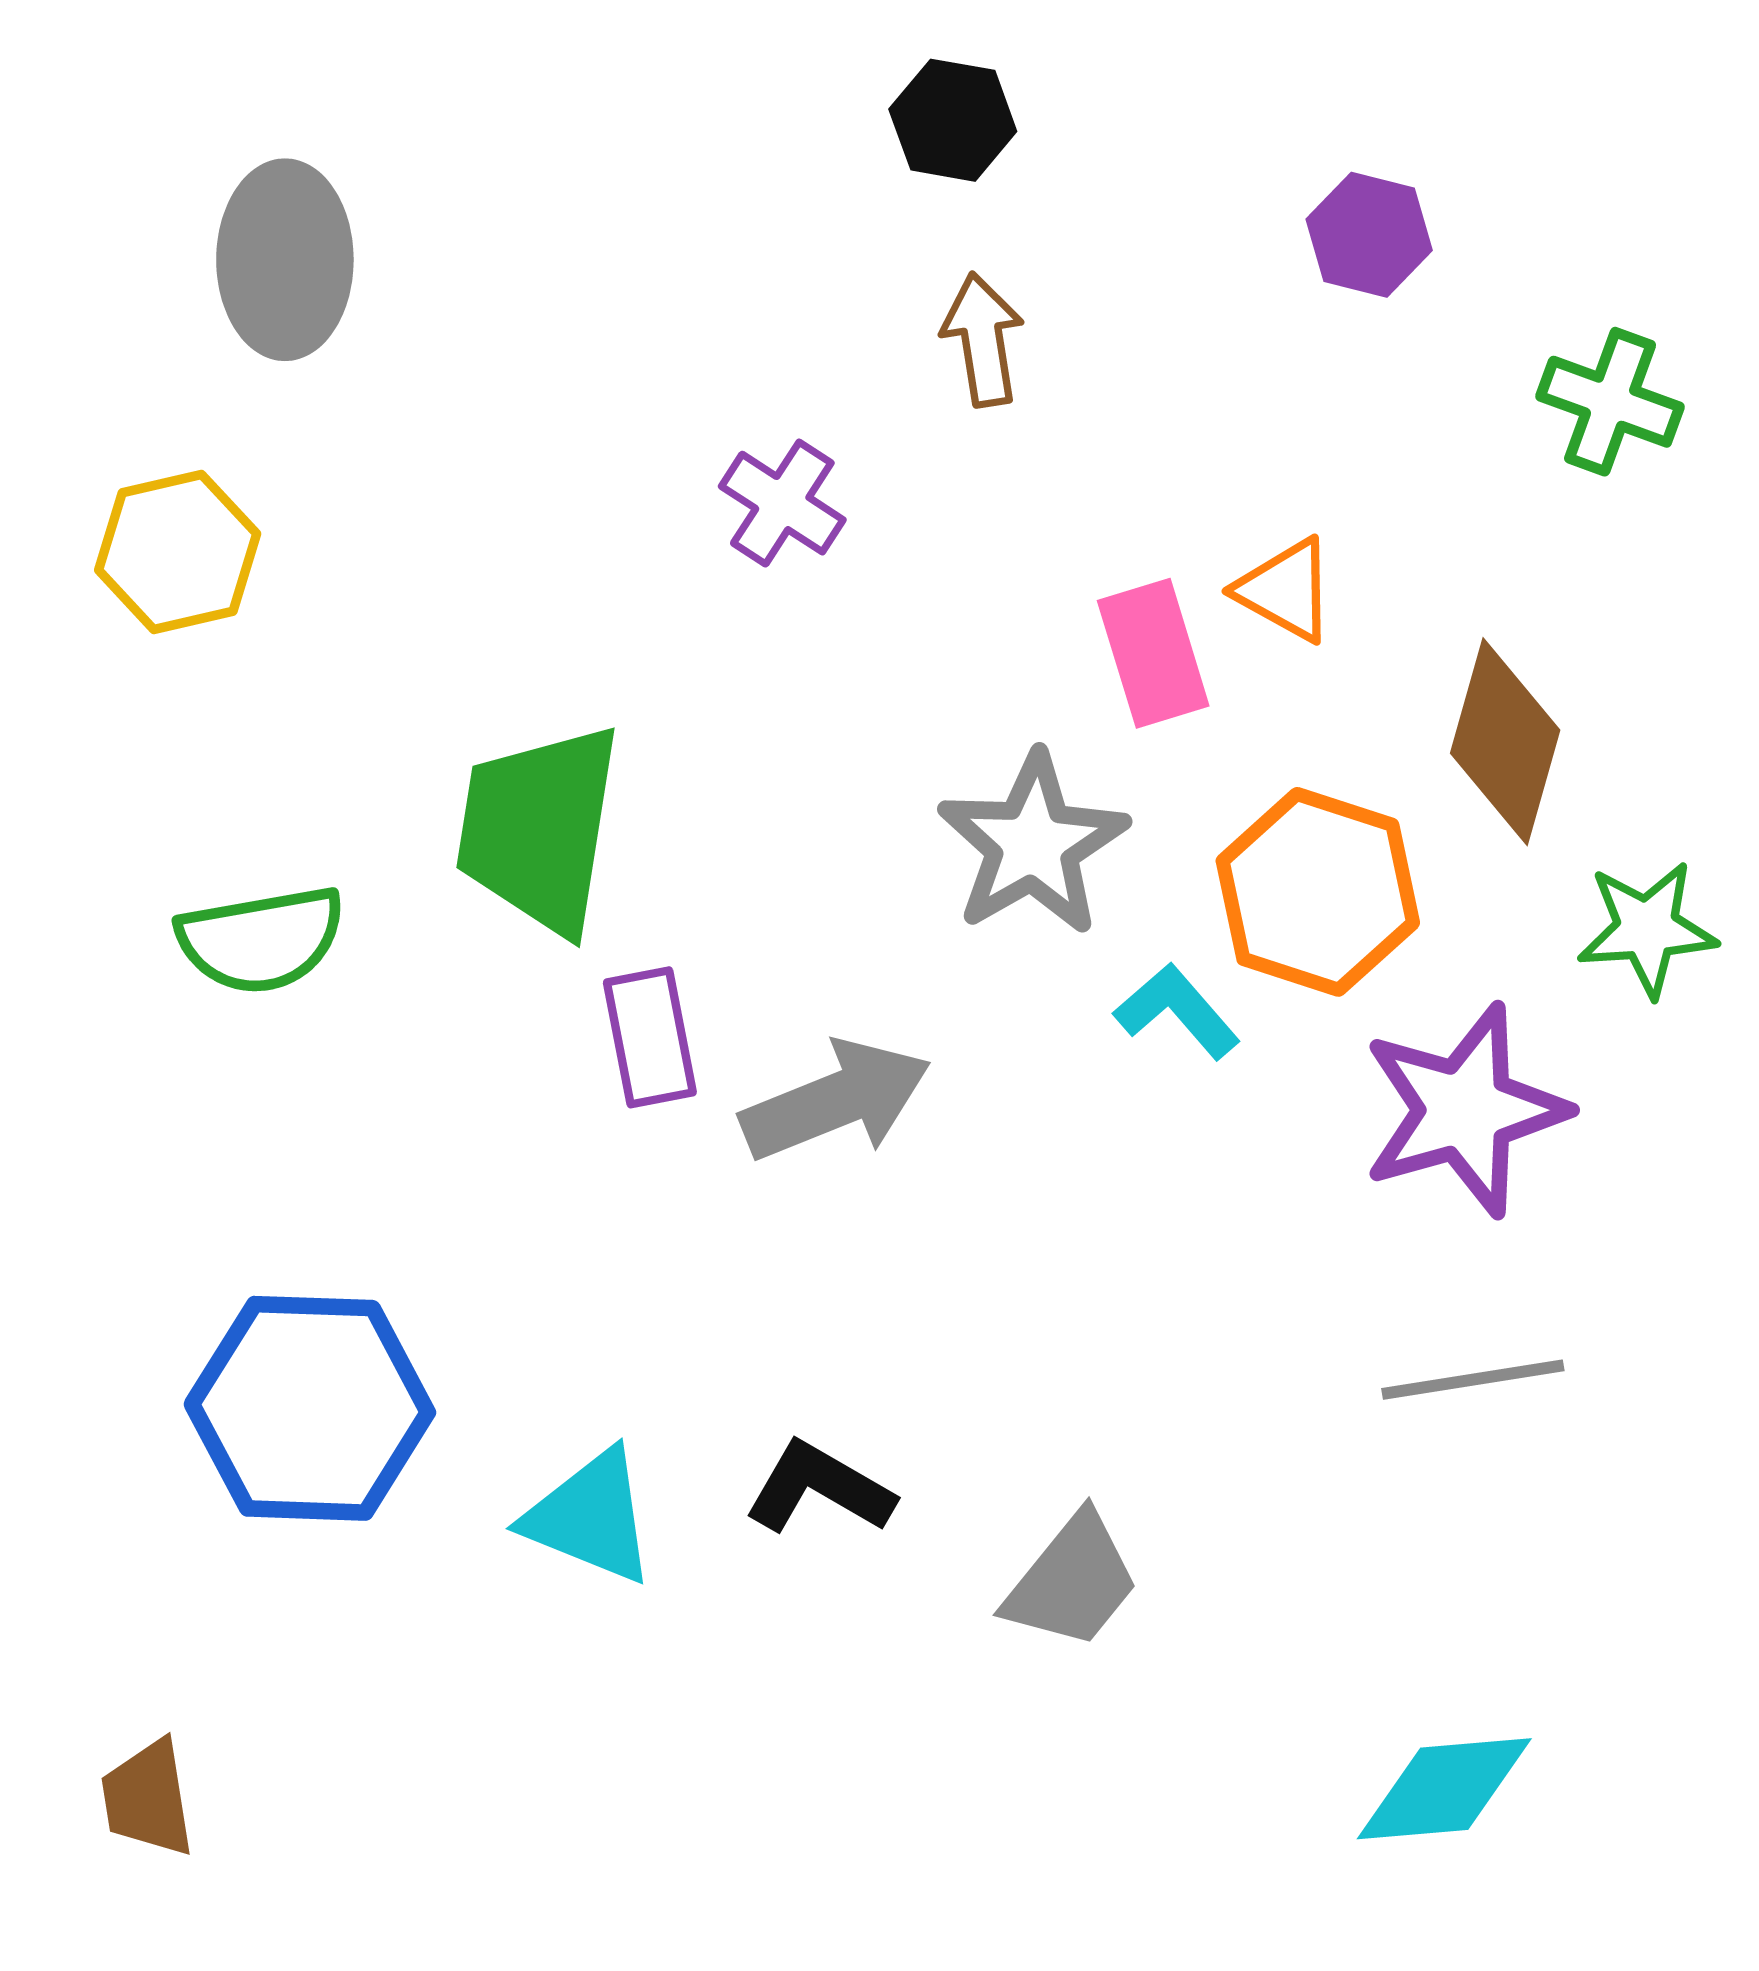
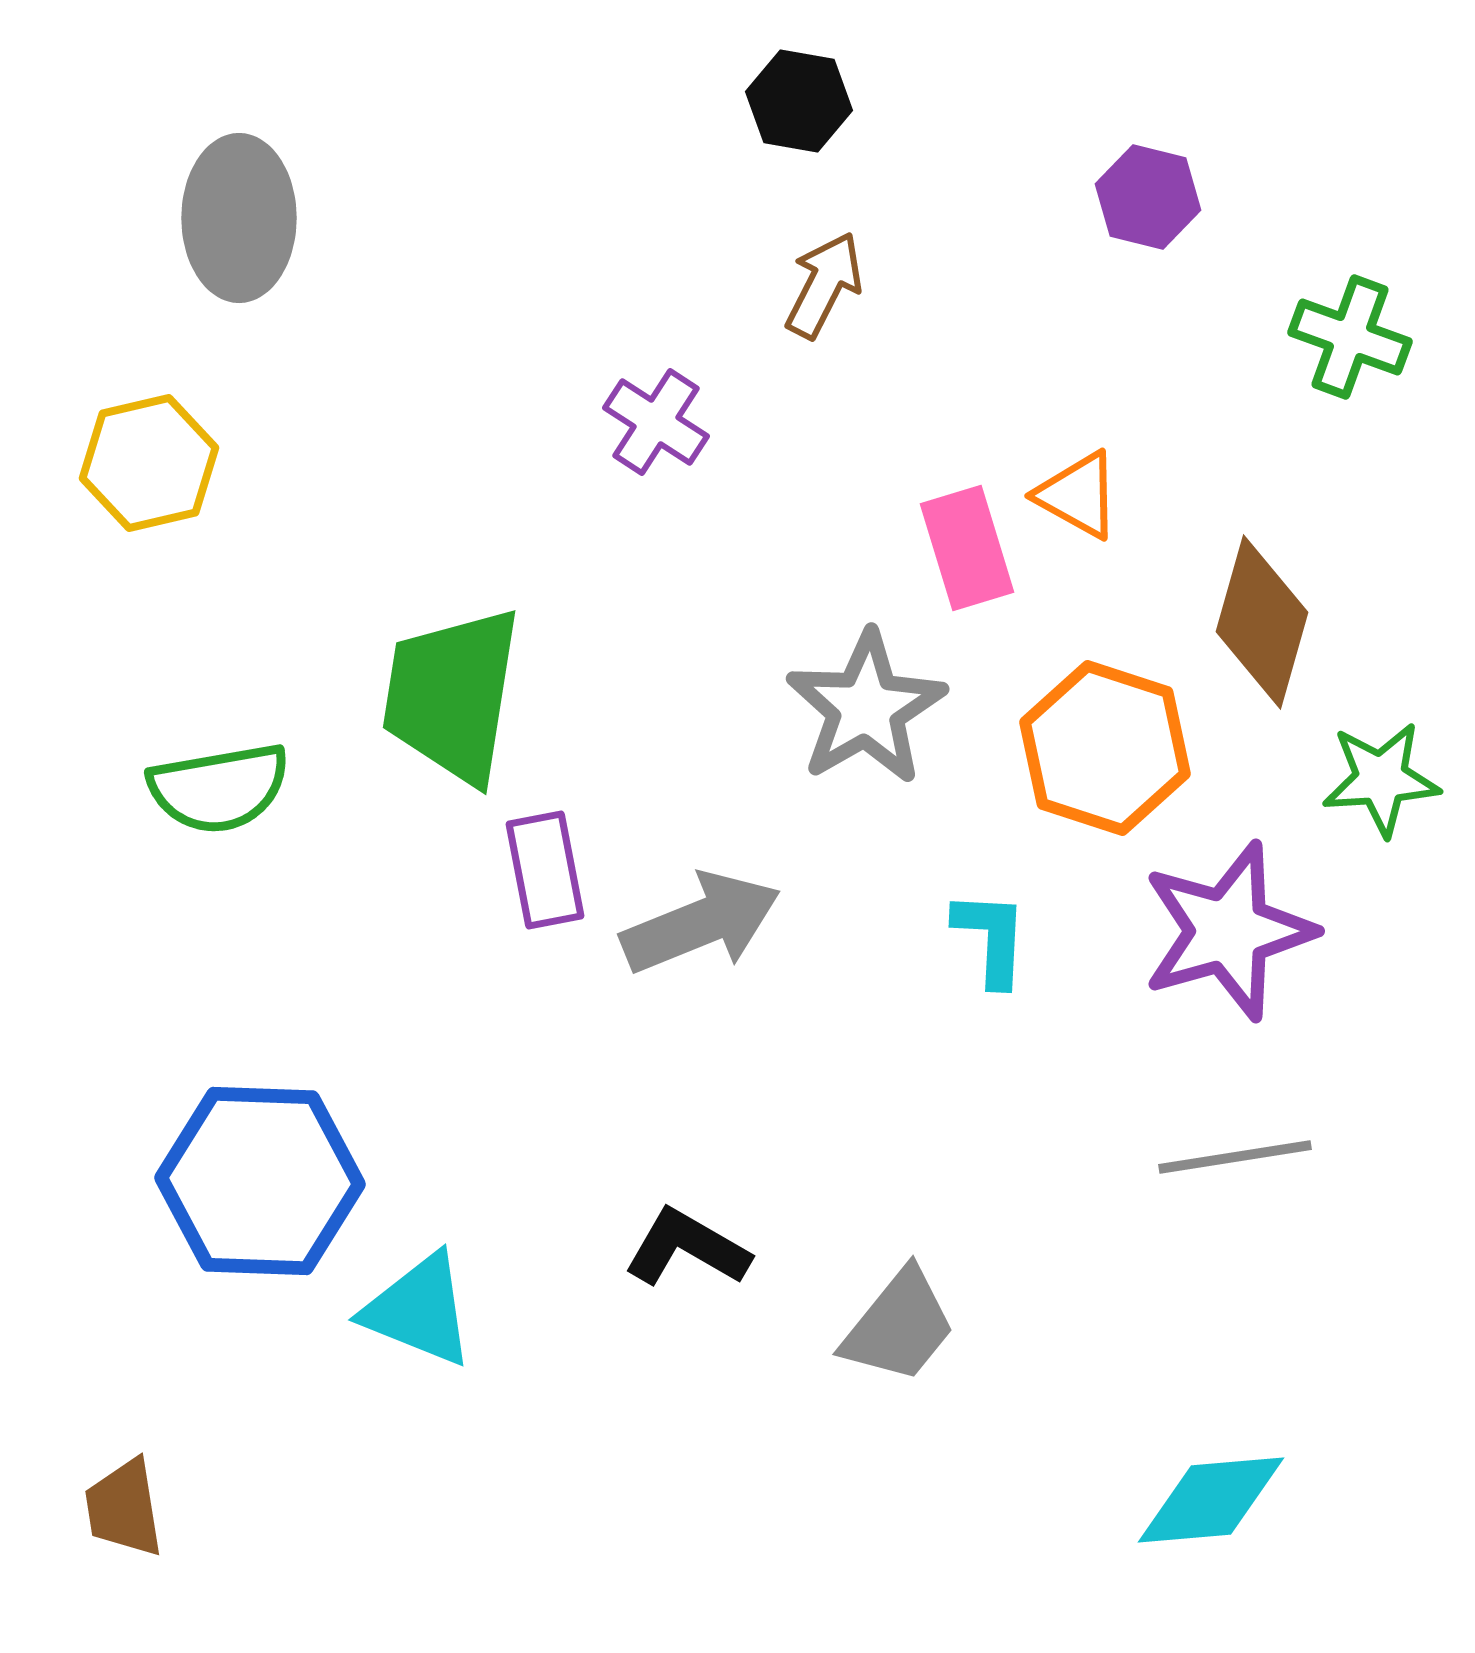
brown arrow: (983, 340) -> (824, 285), turned 36
cyan L-shape: (1177, 1011) -> (991, 938), moved, turned 44
cyan triangle: (590, 1517) -> (419, 1310), moved

